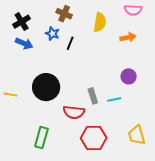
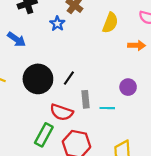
blue arrow: (24, 43) -> (16, 39), moved
black line: (70, 43) -> (69, 78), moved
green rectangle: (41, 138) -> (44, 135), moved

